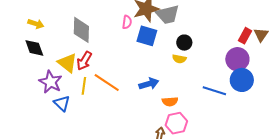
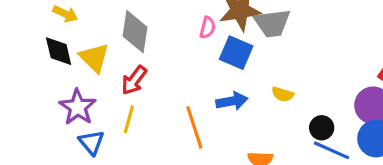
black circle: (184, 43) -> (322, 128), moved
yellow triangle: (67, 63) -> (94, 58), moved
orange line: (107, 82) -> (194, 127), moved, turned 32
blue arrow: (149, 84) -> (232, 101), moved

